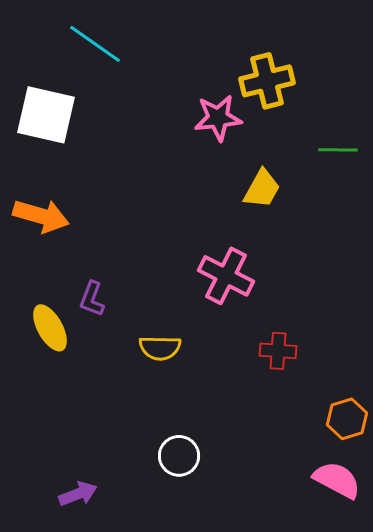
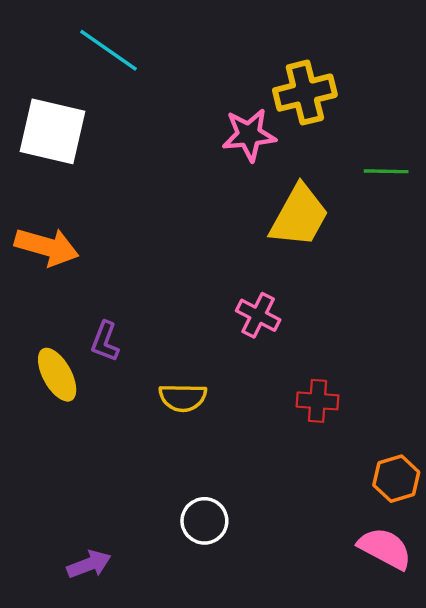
yellow trapezoid: (262, 189) -> (299, 216), size x1.4
pink cross: (226, 276) -> (258, 315), size x0.7

